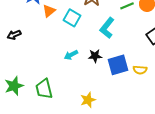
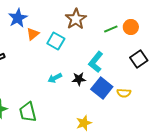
cyan L-shape: (107, 28) -> (96, 62), moved
blue square: (118, 65) -> (102, 88), turned -35
yellow star: (88, 100) -> (84, 123), moved

